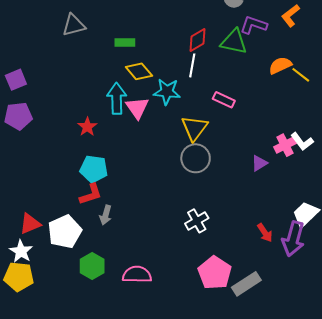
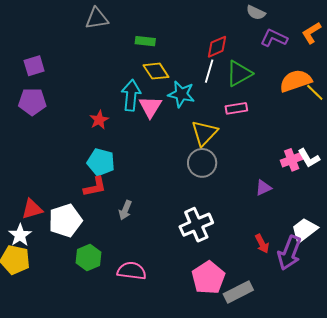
green triangle: (234, 42) -> (239, 73), moved, turned -48
orange semicircle: (280, 65) -> (296, 81), size x1.4
pink rectangle: (224, 100) -> (236, 108), turned -40
purple triangle: (259, 163) -> (263, 188), moved
gray arrow: (106, 215) -> (125, 210), moved
white cross: (197, 221) -> (196, 225), size x1.4

